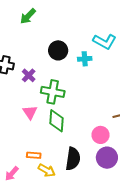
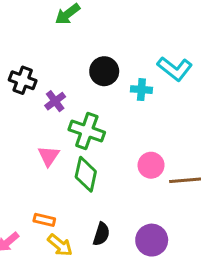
pink circle: (101, 135) -> (151, 165), moved
black semicircle: (73, 159) -> (101, 234), size x0.7

